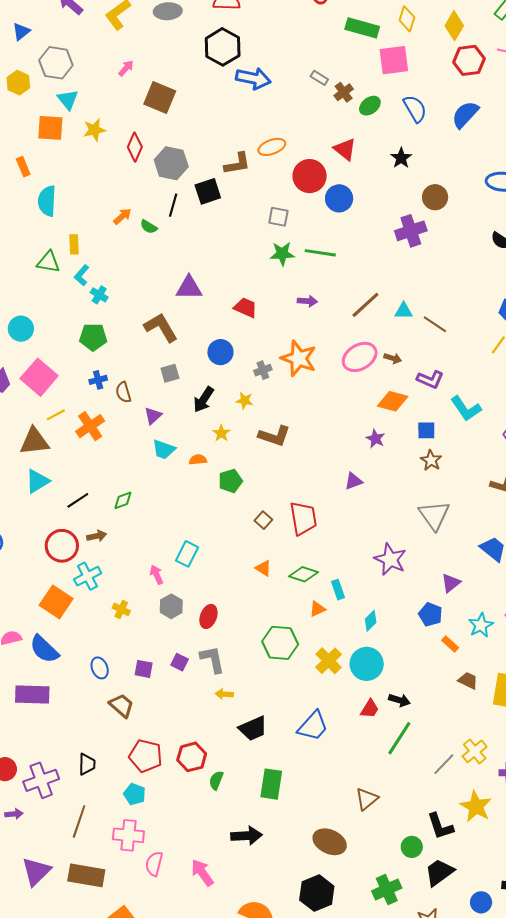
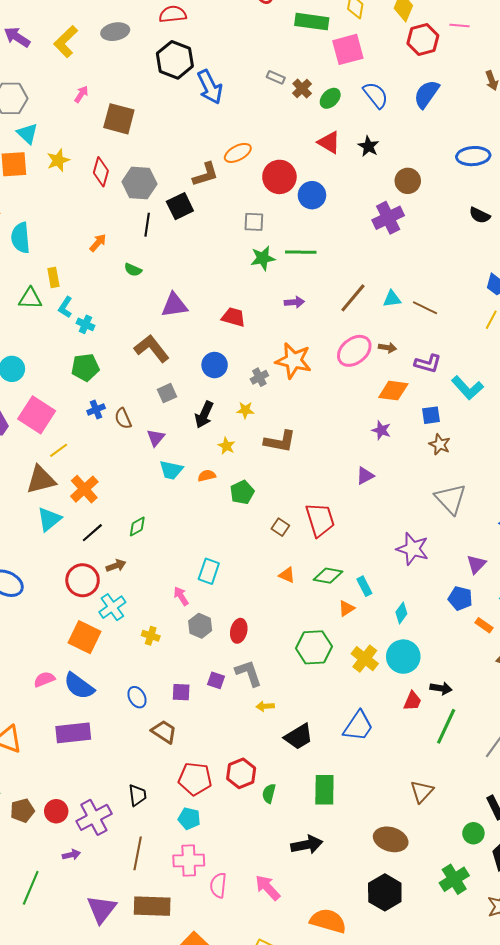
blue arrow: (253, 78) -> (210, 87), turned 60
red triangle: (345, 149) -> (329, 142), moved
green semicircle: (149, 227) -> (133, 270), moved
orange cross: (90, 426) -> (84, 489), moved

